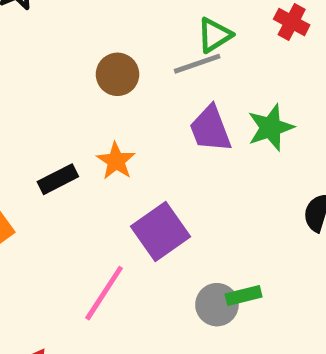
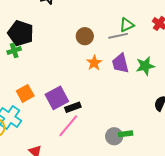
orange star: (116, 161) -> (94, 63), moved
black rectangle: (58, 179) -> (73, 107), moved
purple square: (160, 231) -> (57, 98), moved

